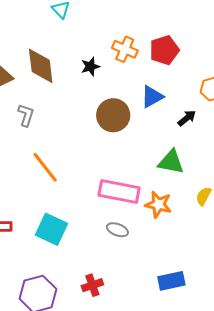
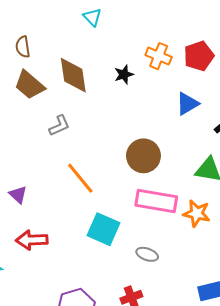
gray L-shape: (26, 115) -> (59, 126), turned 50
brown circle: (113, 115) -> (143, 156), moved
cyan square: (51, 229) -> (104, 229), moved
gray ellipse: (117, 230) -> (147, 254), moved

